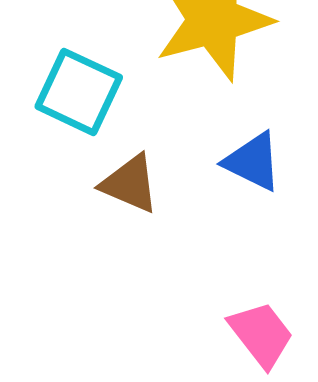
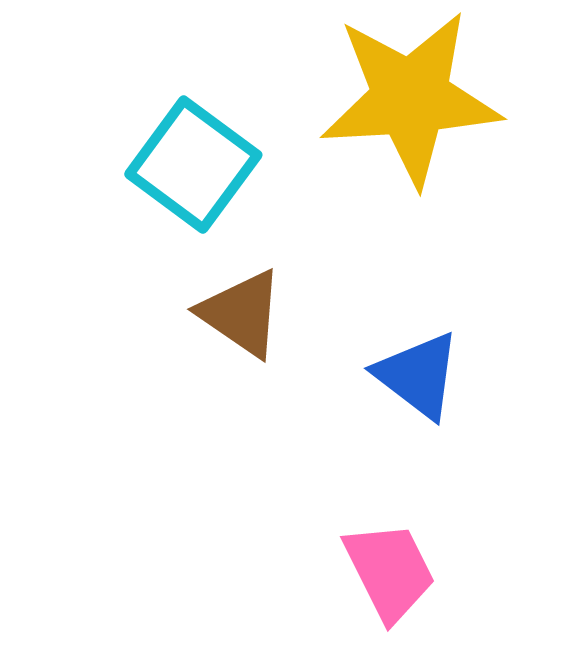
blue triangle: (253, 162) -> (418, 375), moved

